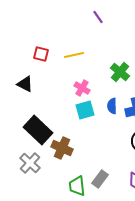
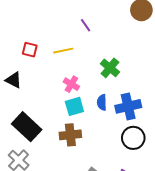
purple line: (98, 17) -> (86, 25), moved
brown cross: (62, 148) -> (70, 135), moved, turned -30

